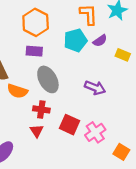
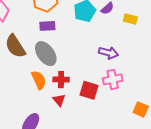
gray ellipse: (48, 79) -> (46, 54), moved
orange semicircle: (17, 91) -> (39, 80), moved, turned -126
pink cross: (95, 132) -> (113, 79), moved, turned 30

